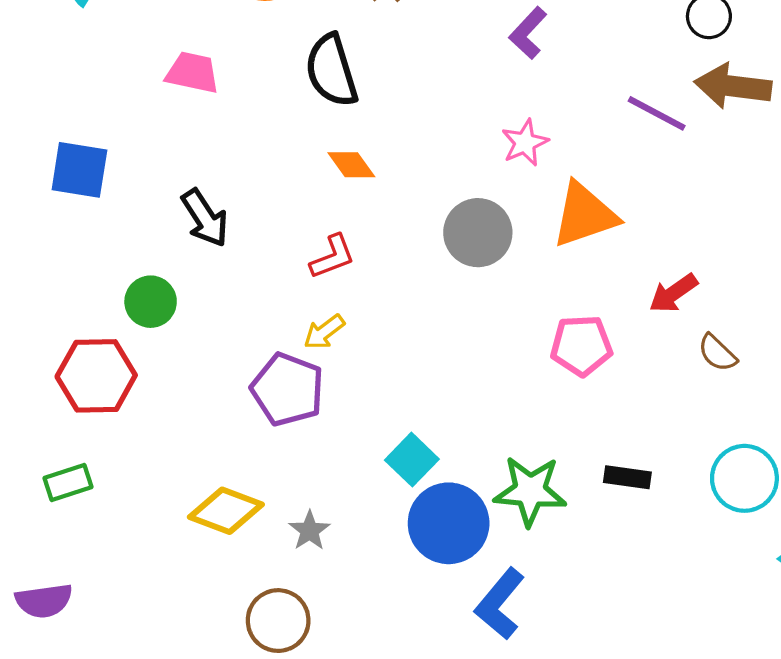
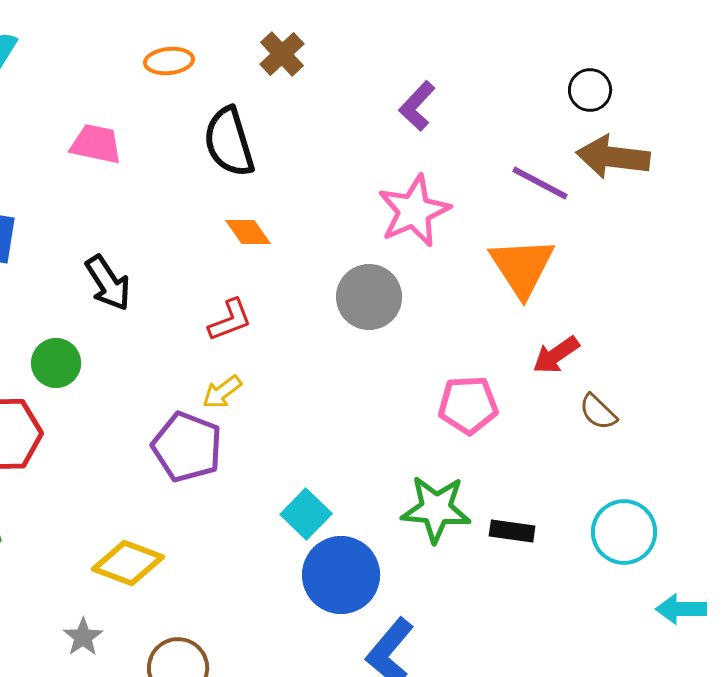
pink star: (525, 143) -> (414, 211), size x1.6
orange triangle: (584, 215) -> (522, 267), moved, turned -44
green star: (530, 491) -> (436, 509), moved
gray star: (309, 531) -> (83, 637), moved

